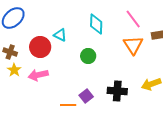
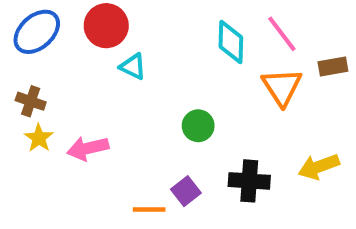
cyan diamond: (96, 24) -> (231, 42), moved
red circle: (40, 47) -> (106, 26), moved
green circle: (88, 56) -> (198, 126), moved

